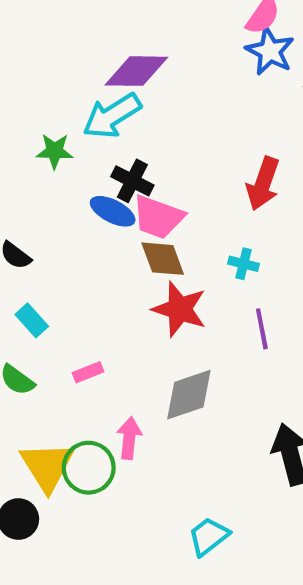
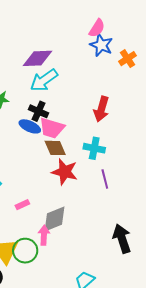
cyan arrow: (112, 116) -> (44, 80), moved
cyan cross: (243, 264) -> (94, 148), size x1.5
gray diamond: (189, 395) -> (55, 219), moved

